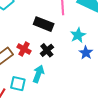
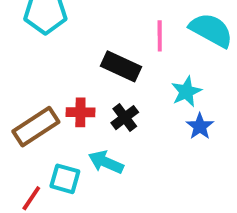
red cross: (24, 49) -> (80, 112), turned -32
cyan arrow: (38, 74) -> (106, 162), turned -90

